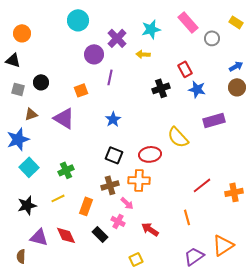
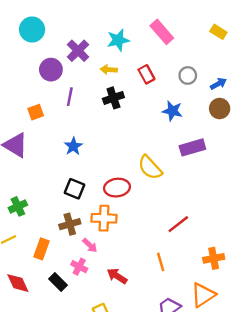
gray circle: (212, 38) -> (188, 75), moved
red rectangle: (185, 69) -> (146, 74), moved
black cross: (161, 88) -> (113, 98), moved
orange cross: (234, 192) -> (214, 258), moved

